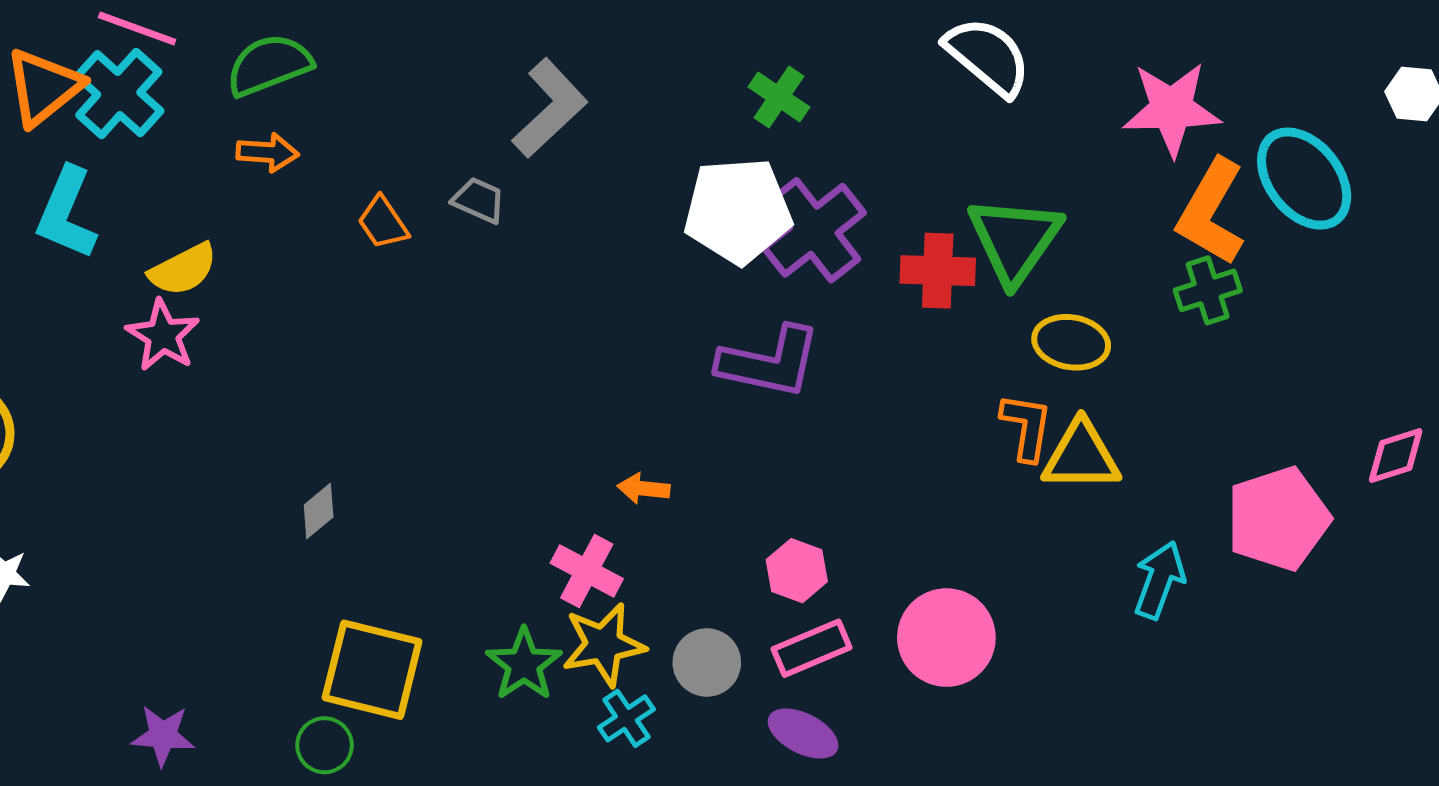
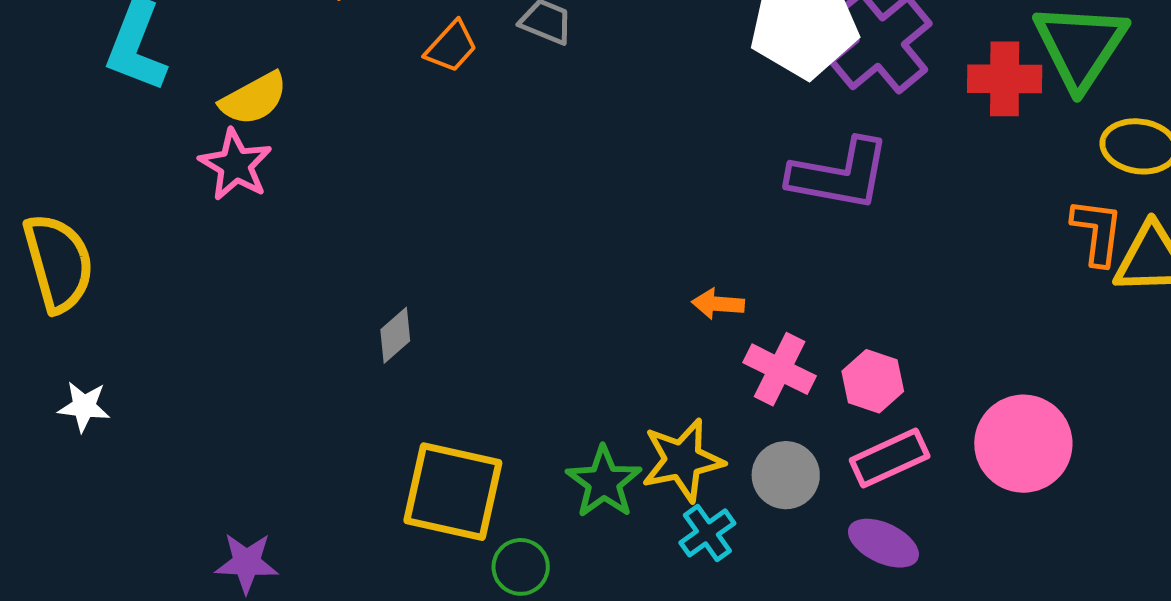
orange trapezoid: (383, 223) -> (451, 47), turned -102
pink cross: (587, 571) -> (780, 369), moved
green circle: (325, 745) -> (521, 567), moved

